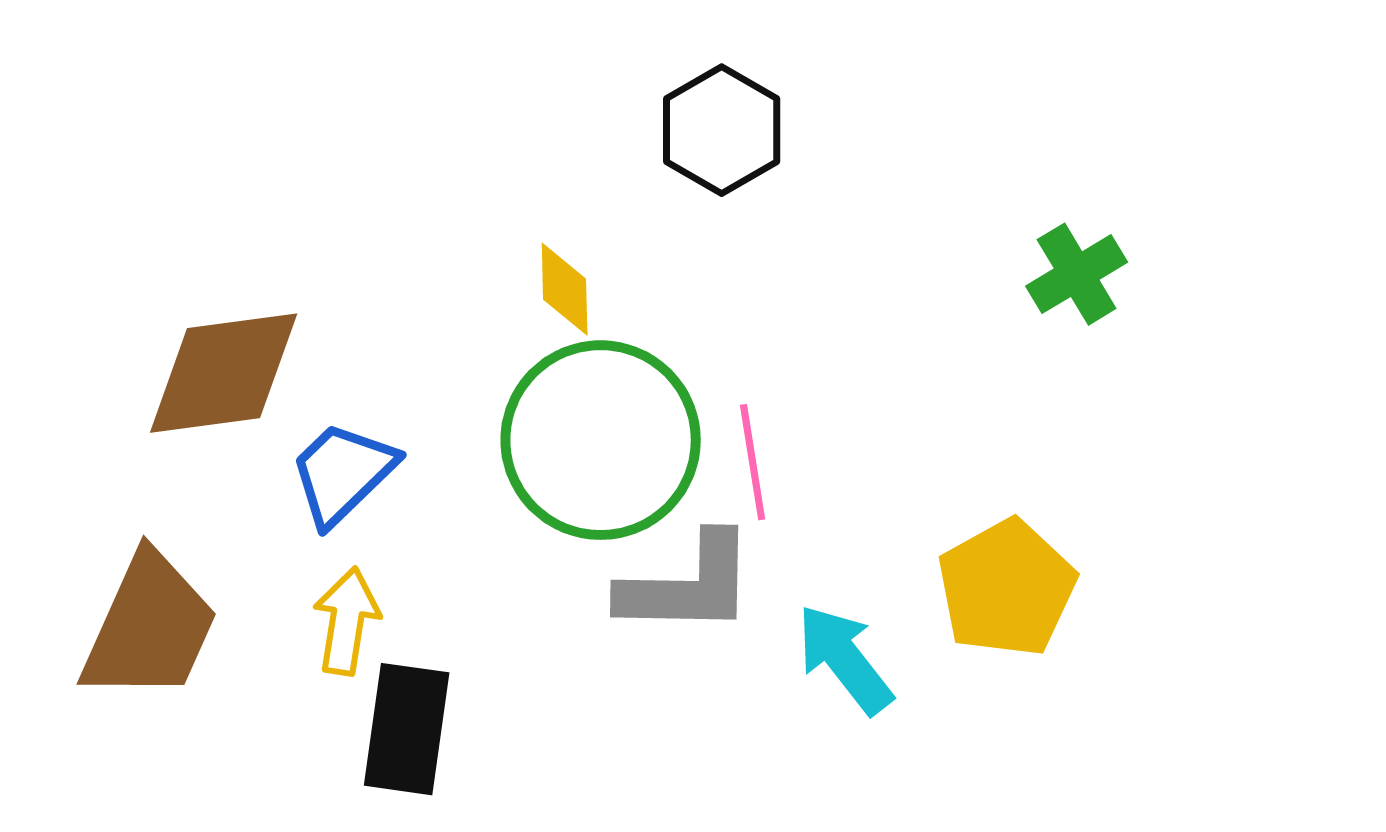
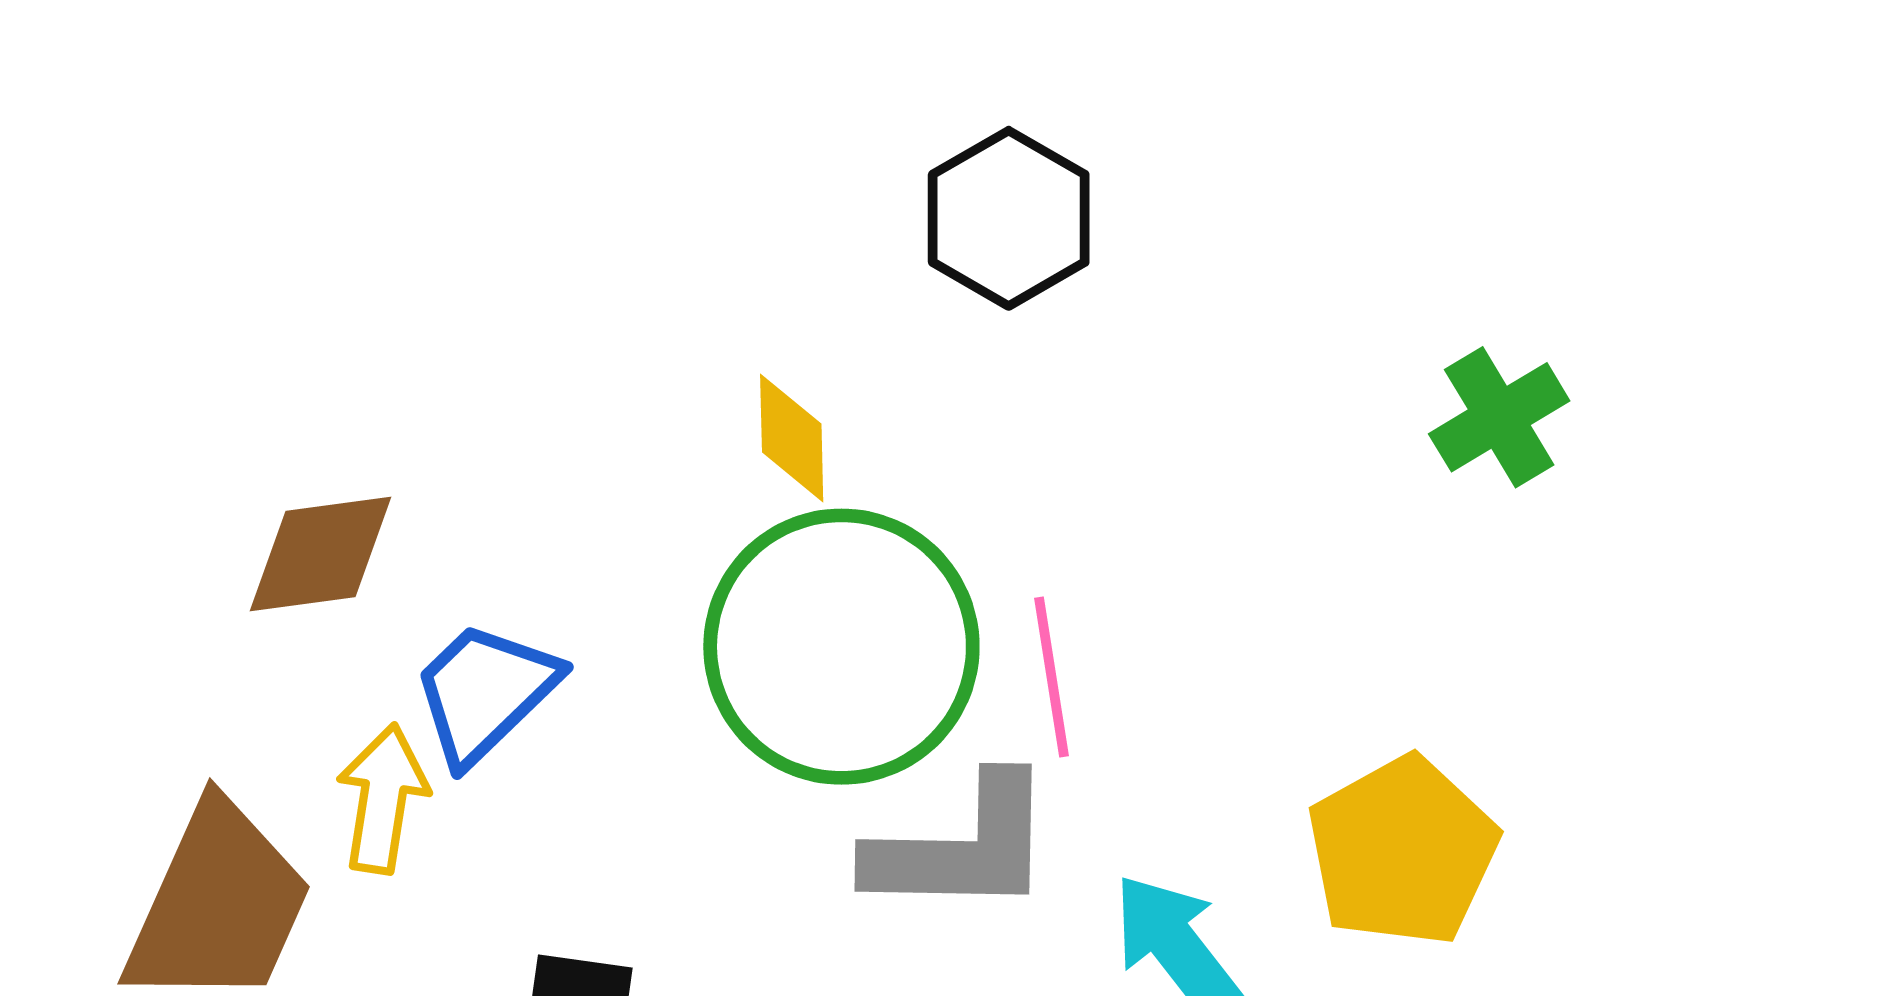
brown diamond: (224, 373) -> (321, 554), size x0.7
yellow arrow: (347, 621) -> (383, 799), moved

